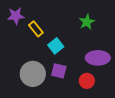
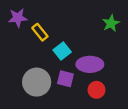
green star: (87, 22) -> (111, 23), moved
purple ellipse: (98, 58) -> (90, 64), moved

